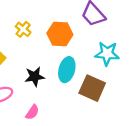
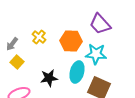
cyan star: (107, 54) -> (96, 54), moved

